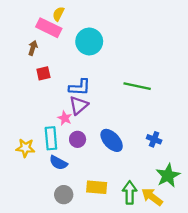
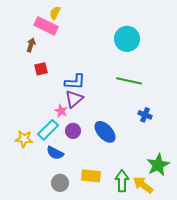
cyan circle: (89, 41) -> (127, 39), moved
cyan rectangle: (51, 138) -> (48, 130), turned 50
blue cross: (154, 139) -> (145, 115), moved

